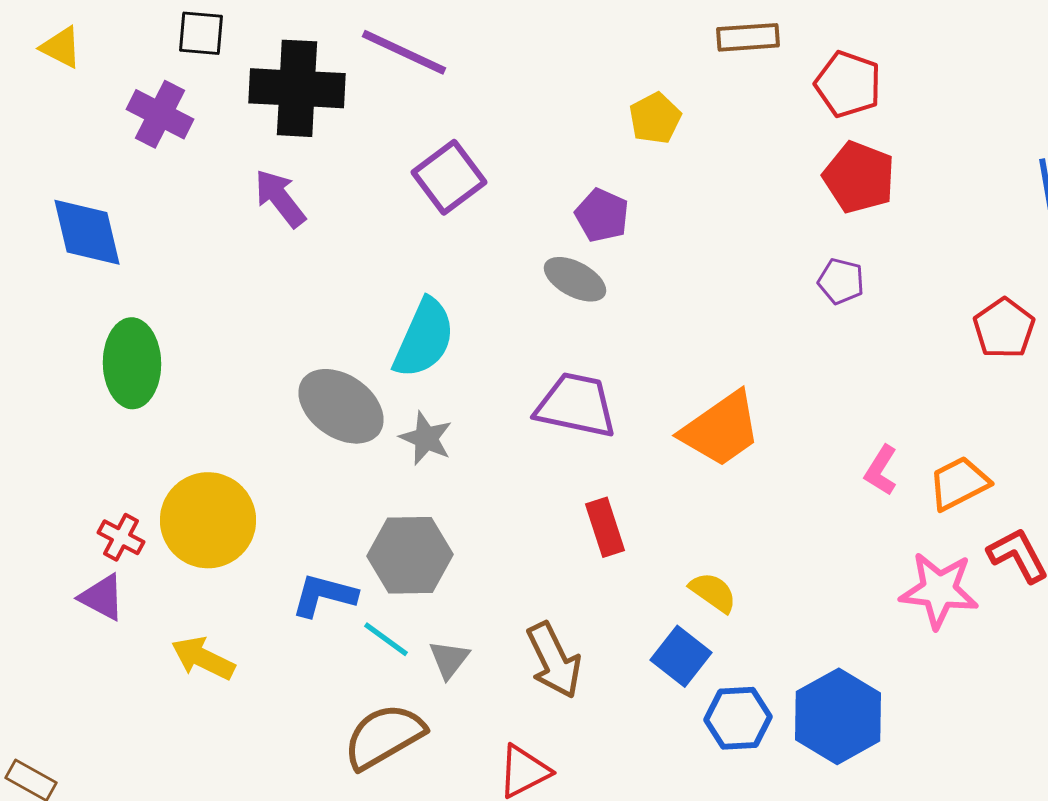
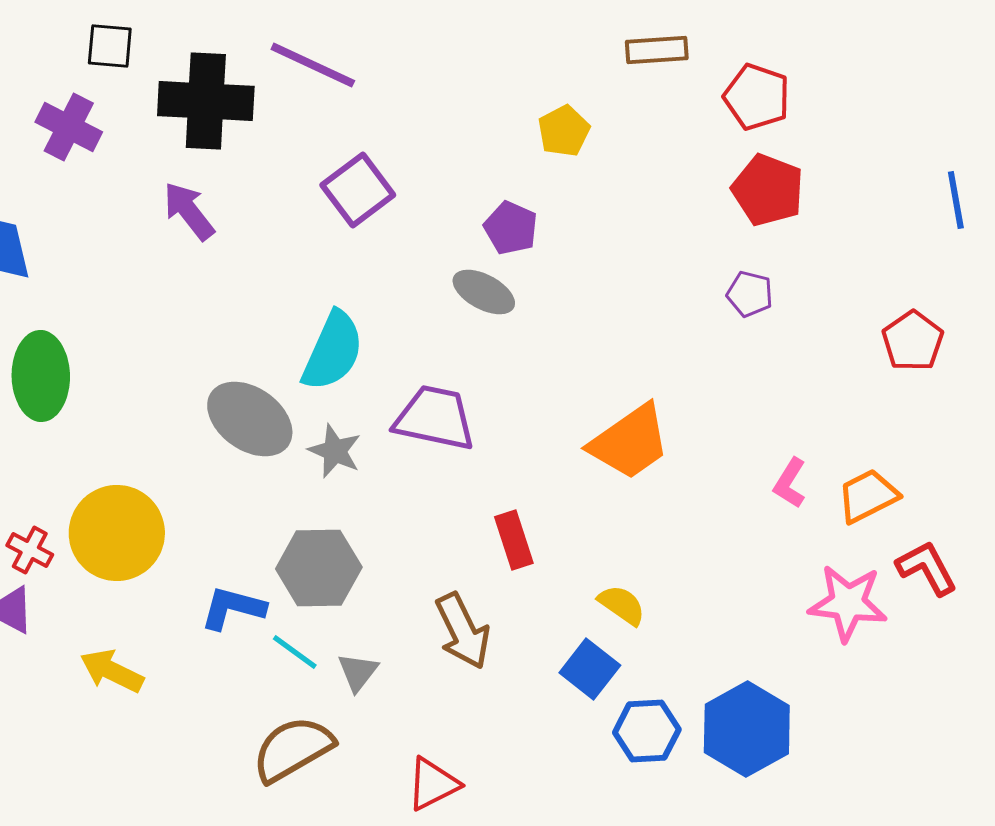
purple trapezoid: (576, 405) -> (435, 418), moved
brown arrow: (554, 660) -> (463, 631), moved

